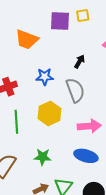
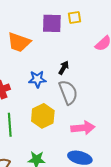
black arrow: (80, 62) -> (64, 68), moved

